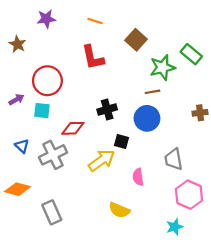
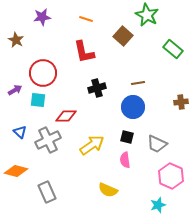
green star: (162, 67) -> (147, 15), moved, turned -30
black cross: (107, 109) -> (97, 88), moved
black square: (122, 142) -> (127, 137), moved
gray trapezoid: (174, 159) -> (157, 144), turned -55

